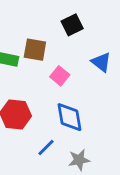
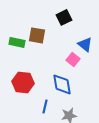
pink square: (60, 76) -> (73, 59), moved
blue line: (46, 147) -> (45, 106), turned -32

